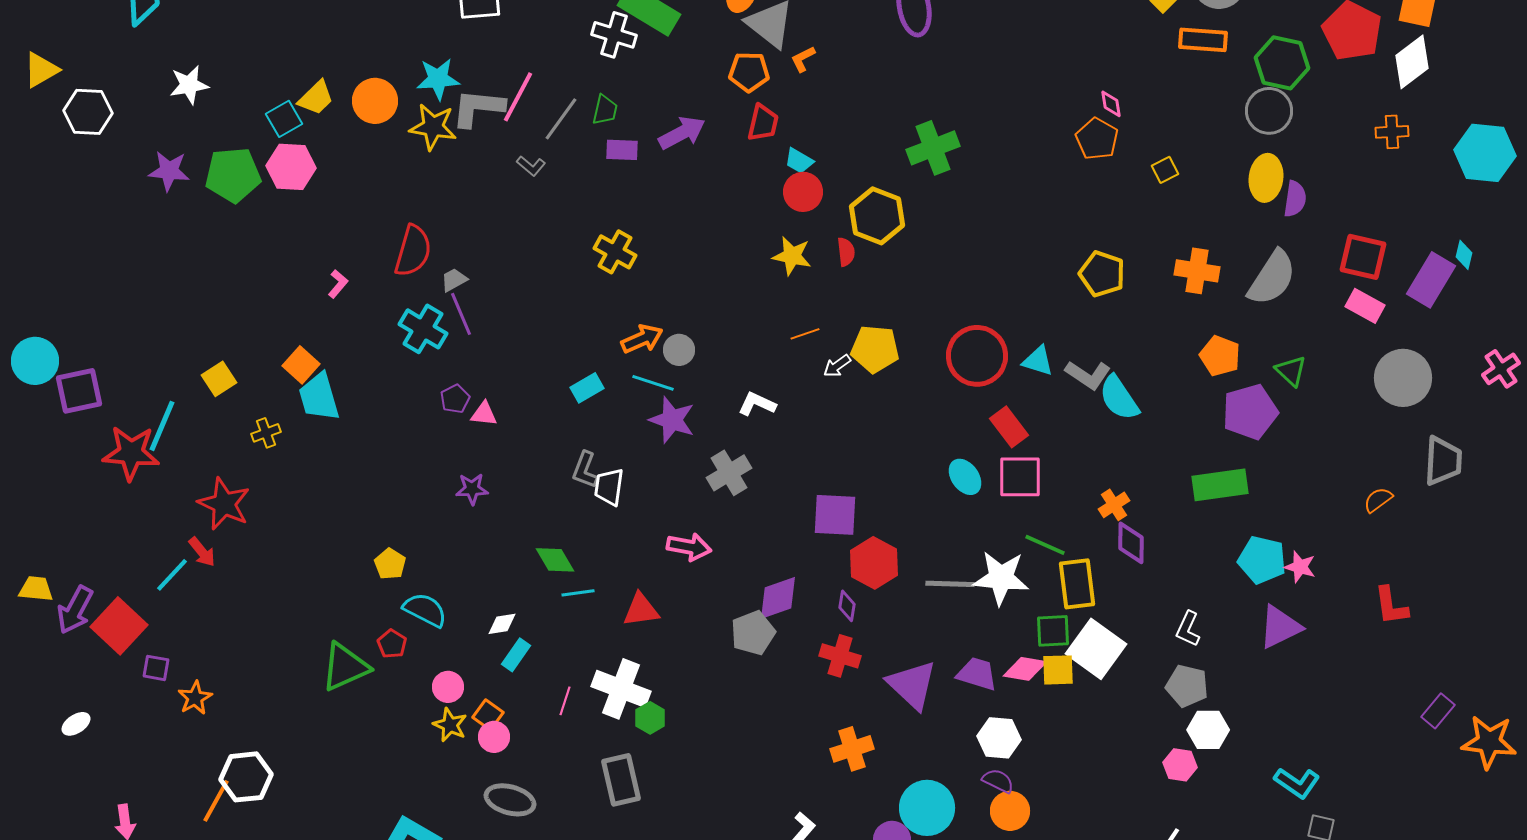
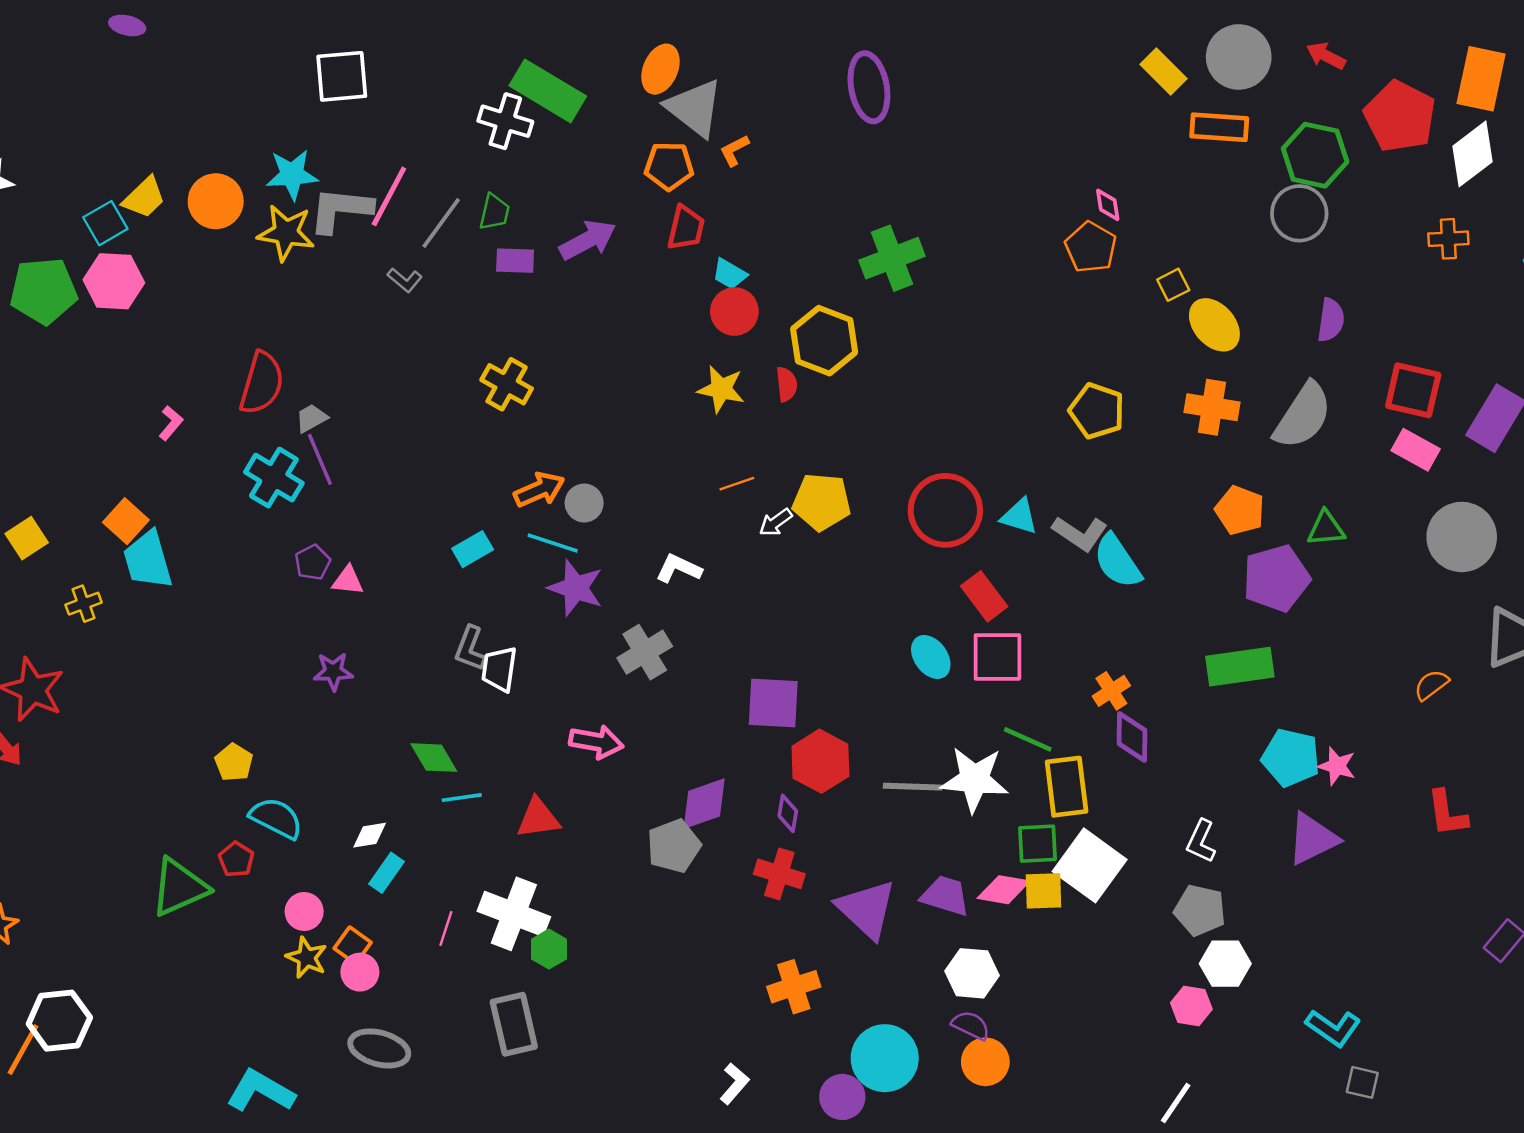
yellow ellipse: (1266, 178) -> (1214, 325), moved, turned -48
green triangle: (1291, 371) -> (1326, 528), turned -48

